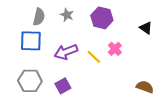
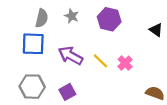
pink cross: (115, 49) -> (125, 63), moved
purple arrow: (66, 52) -> (71, 56), turned 50

